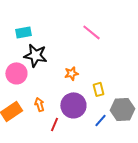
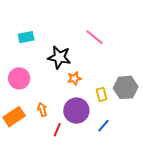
black star: (35, 55) -> (59, 57), moved
gray hexagon: (122, 109) -> (126, 87), moved

